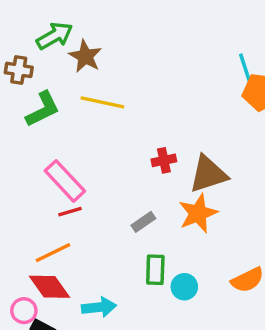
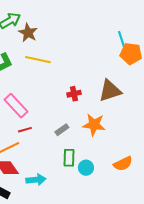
brown triangle: (208, 174) -> (110, 91), moved
red line: (70, 212) -> (25, 130), moved
orange star: (198, 213) -> (94, 125), turned 30

